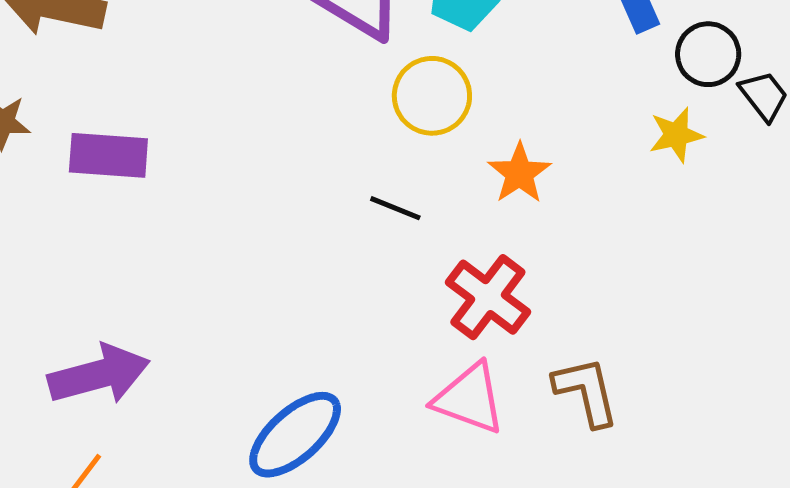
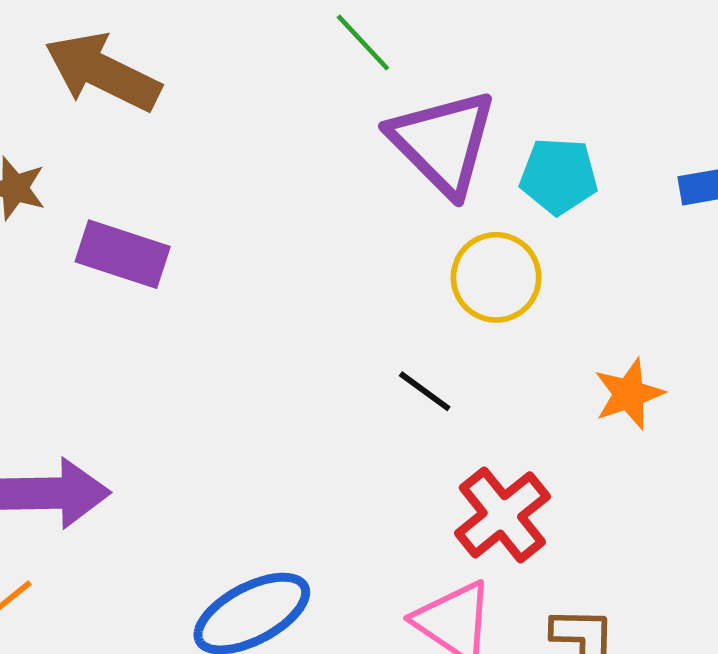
orange star: (519, 173) -> (629, 394), moved

